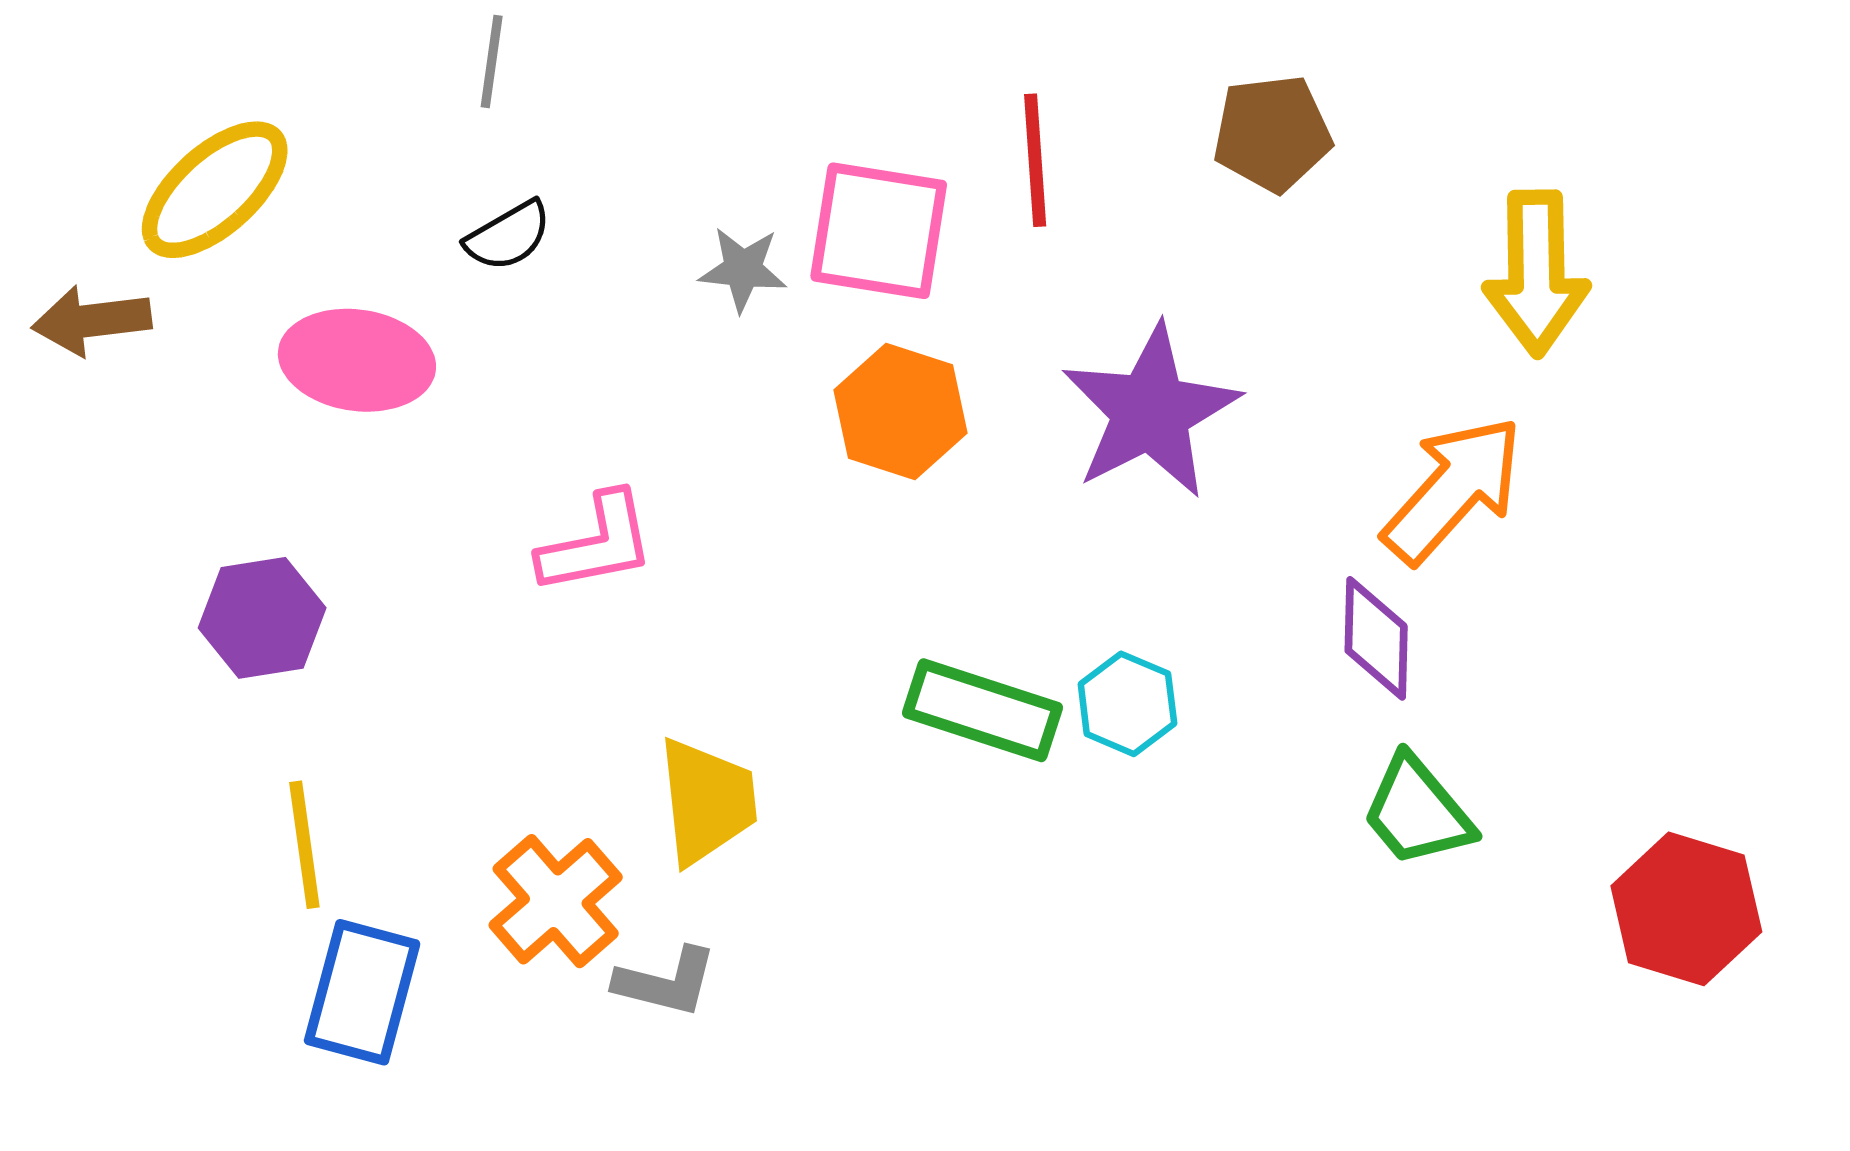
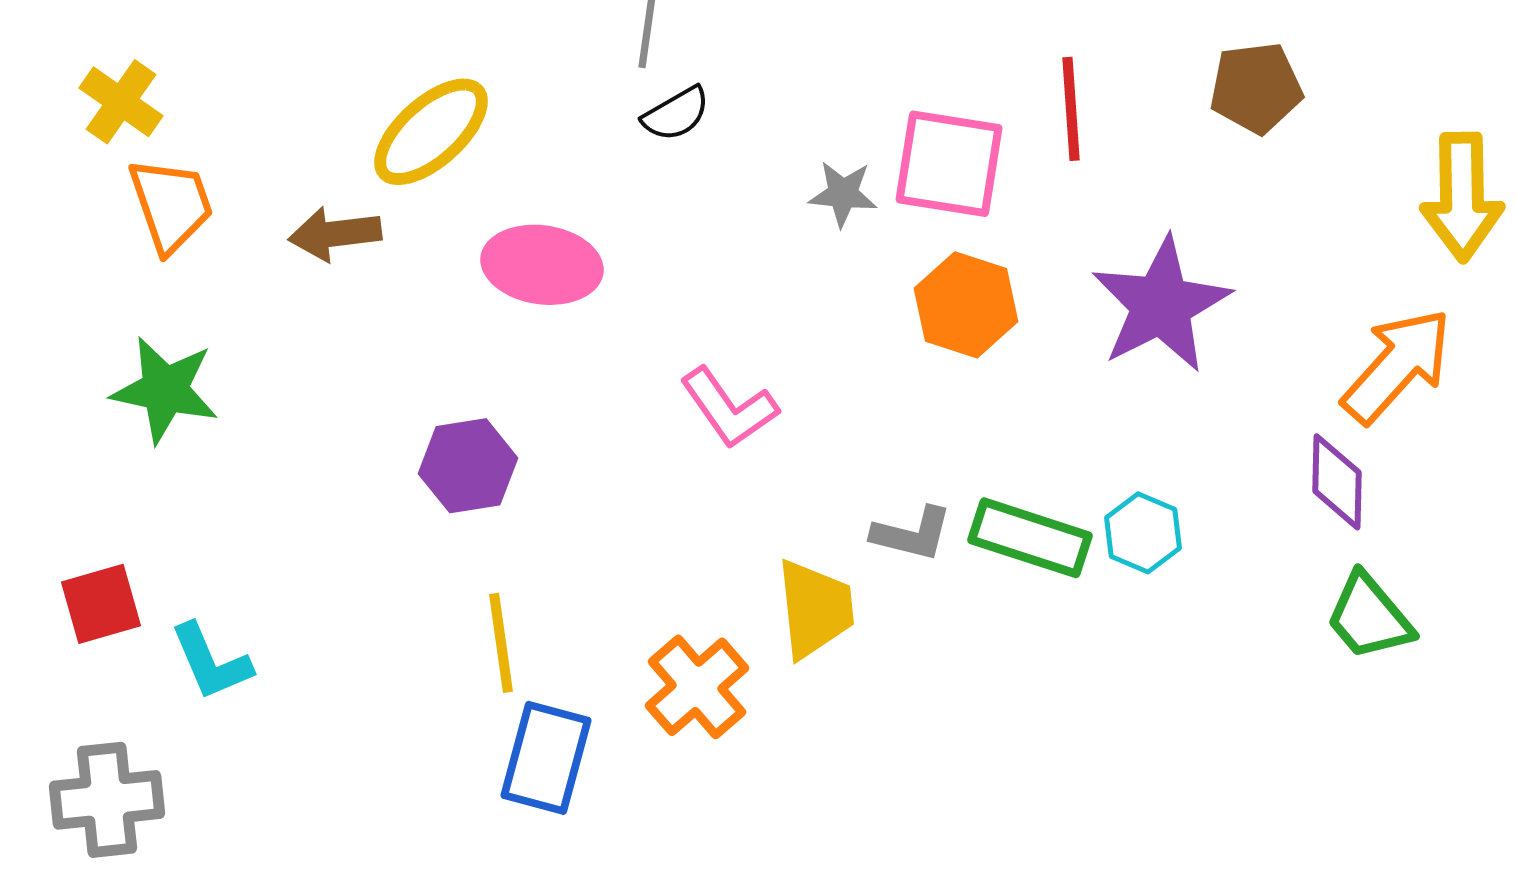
black semicircle: (508, 236) -> (676, 114), moved
pink L-shape: (597, 544) -> (729, 408), turned 66
gray L-shape: (666, 982) -> (912, 534), moved

